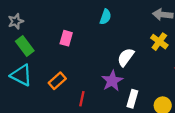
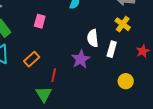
white semicircle: (126, 57) -> (93, 38), turned -42
white rectangle: (132, 99) -> (112, 49), moved

